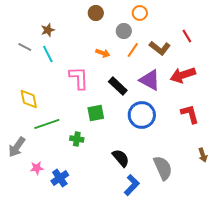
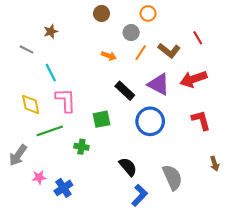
cyan line: (48, 54) -> (51, 73), moved
pink L-shape: (79, 78) -> (66, 100), moved

